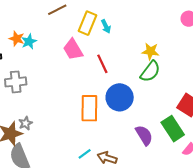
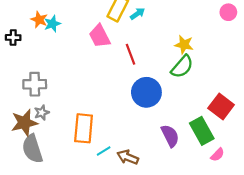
cyan arrow: (106, 26) -> (138, 14), turned -104
gray cross: (16, 82) -> (35, 84), moved
orange rectangle: (89, 108) -> (84, 128), moved

